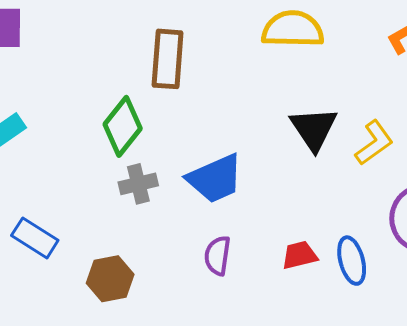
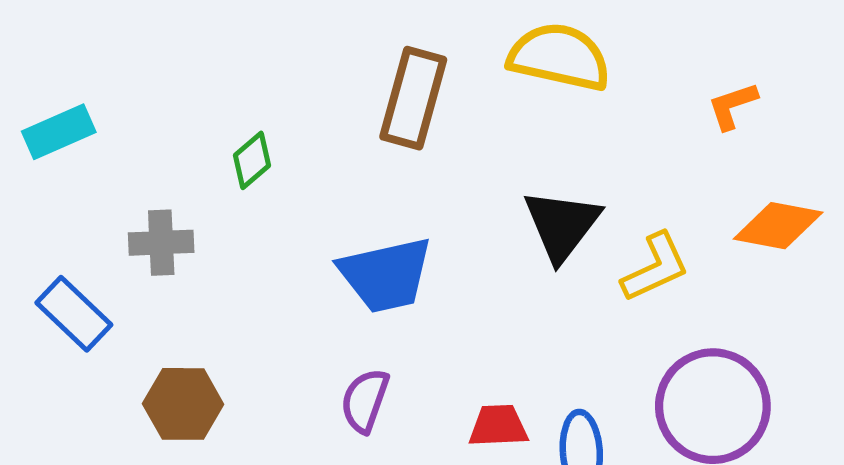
brown rectangle: (168, 59) -> (413, 98), moved
green diamond: (123, 126) -> (252, 160), size x0.6
gray cross: (138, 184) -> (161, 243), moved

